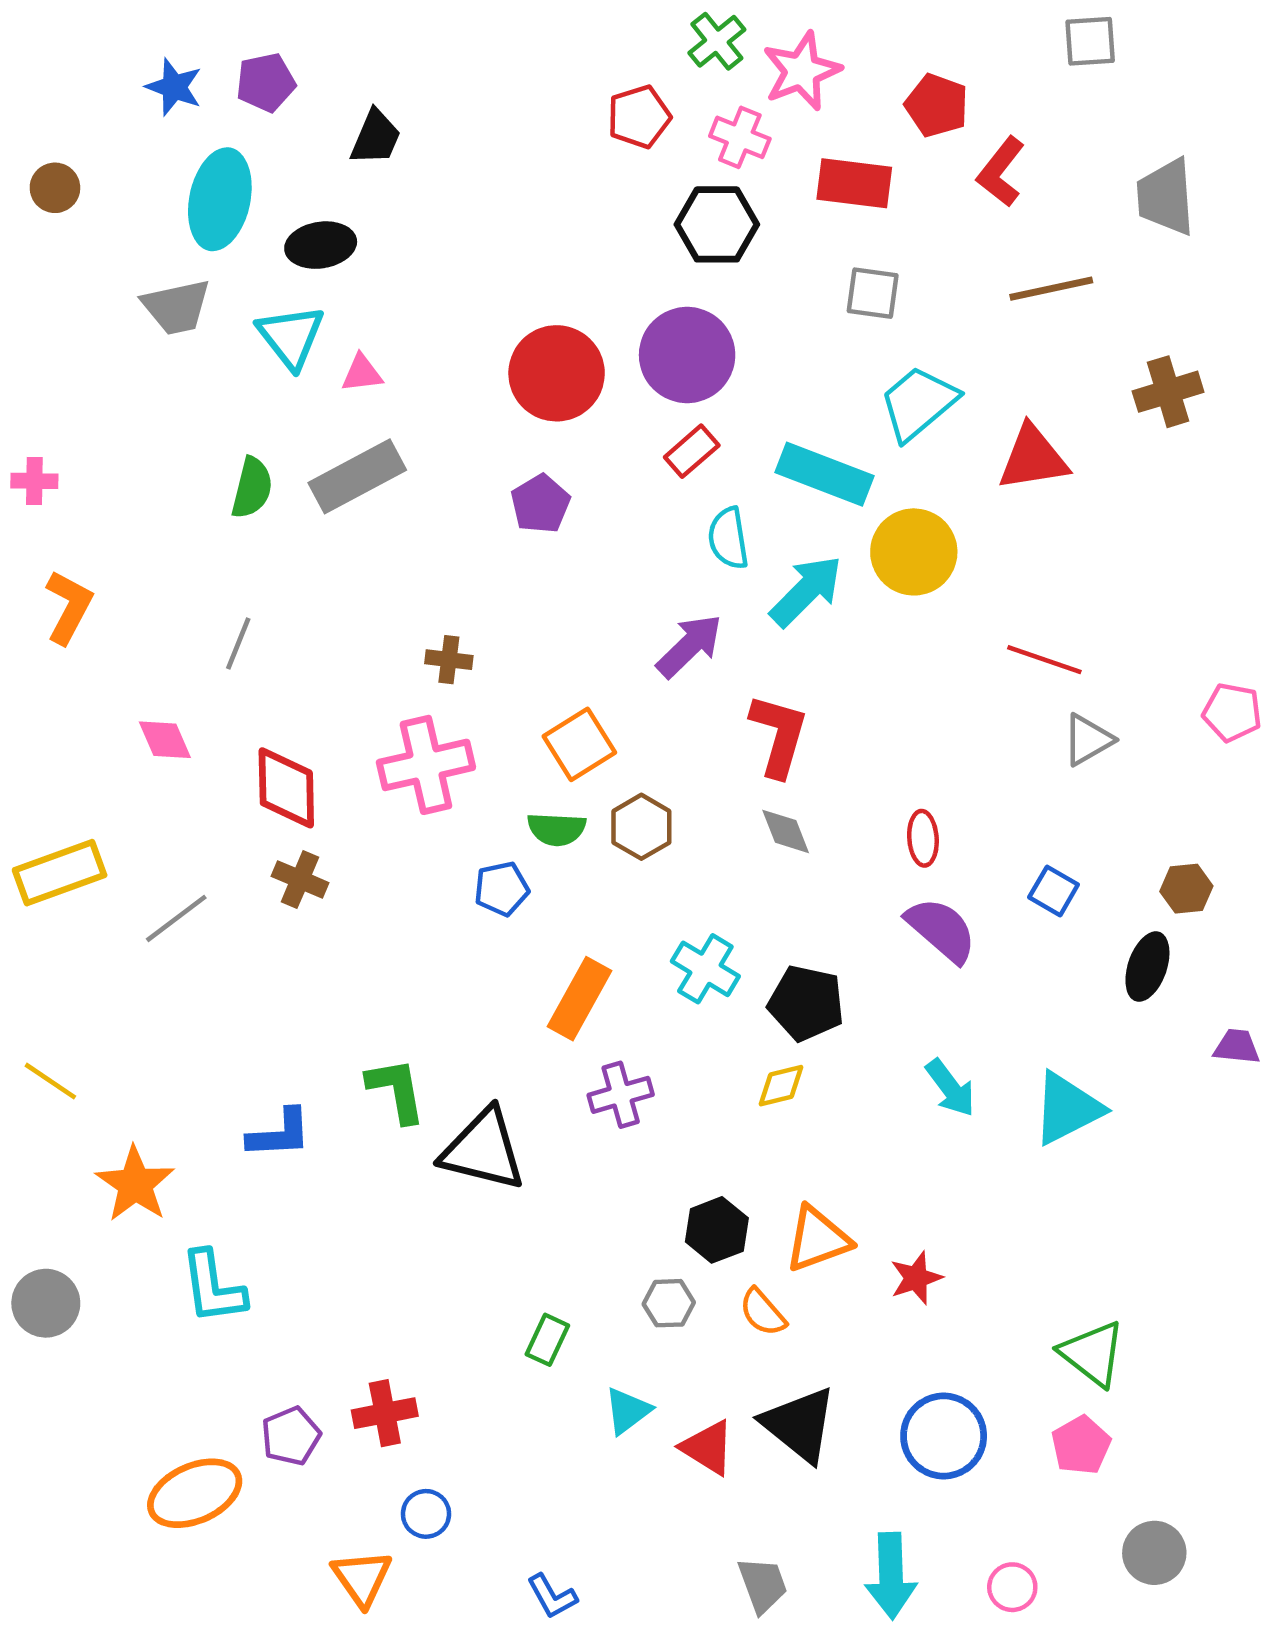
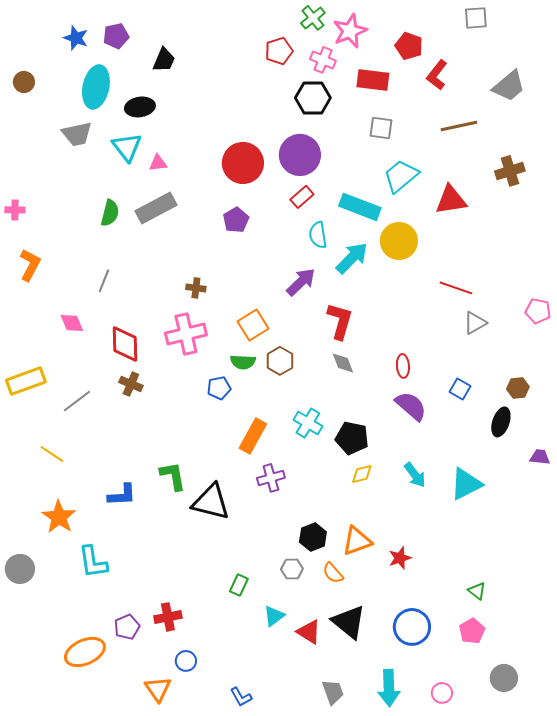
gray trapezoid: (1166, 197) -> (509, 86), turned -126
yellow line: (50, 1081) -> (52, 454), moved
yellow diamond: (781, 1086) -> (362, 474), moved
green triangle: (1092, 1354) -> (477, 591), size x0.6

